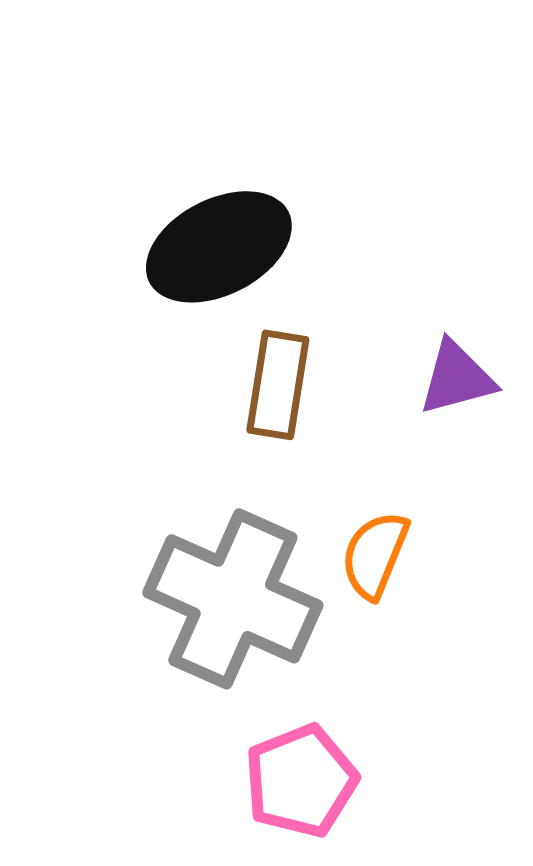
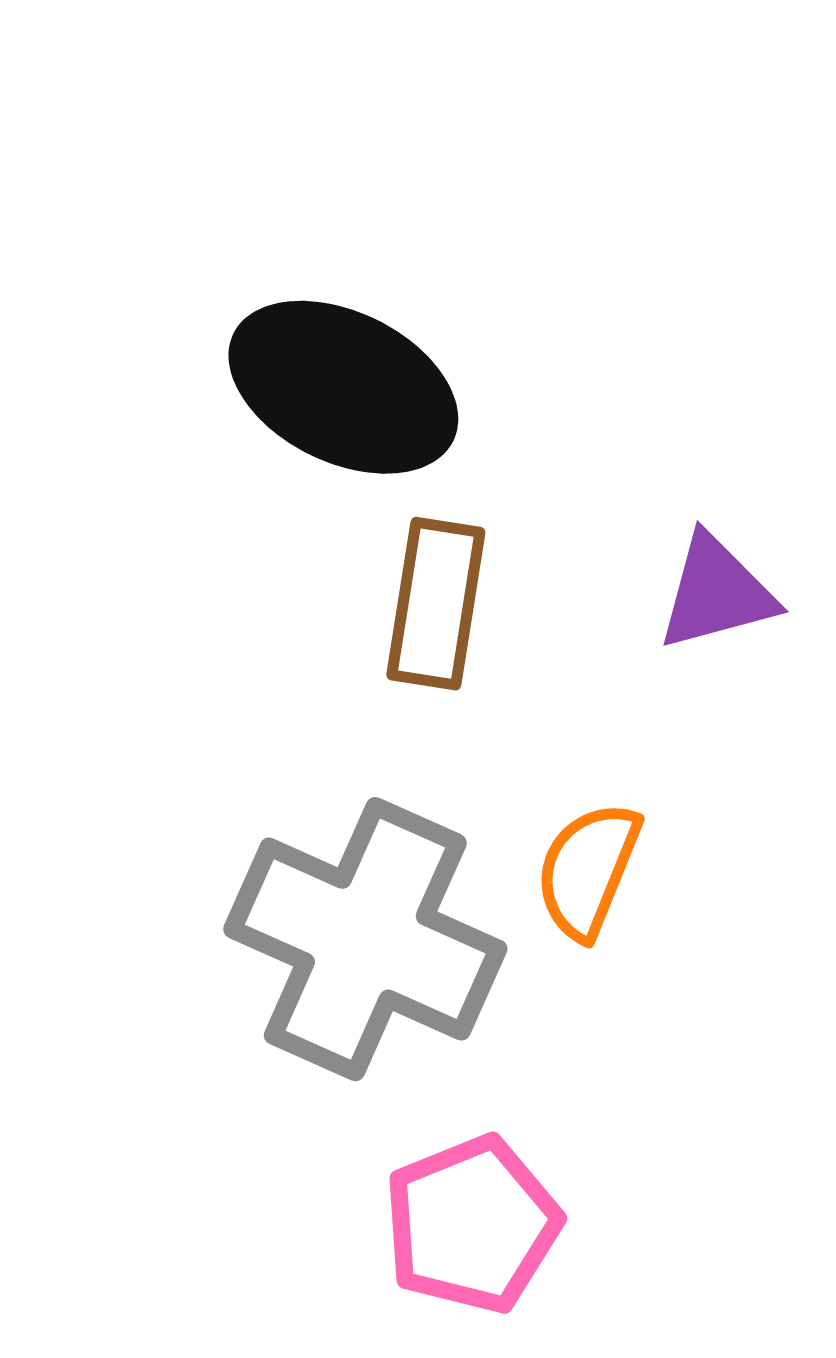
black ellipse: (219, 247) -> (343, 387), turned 53

